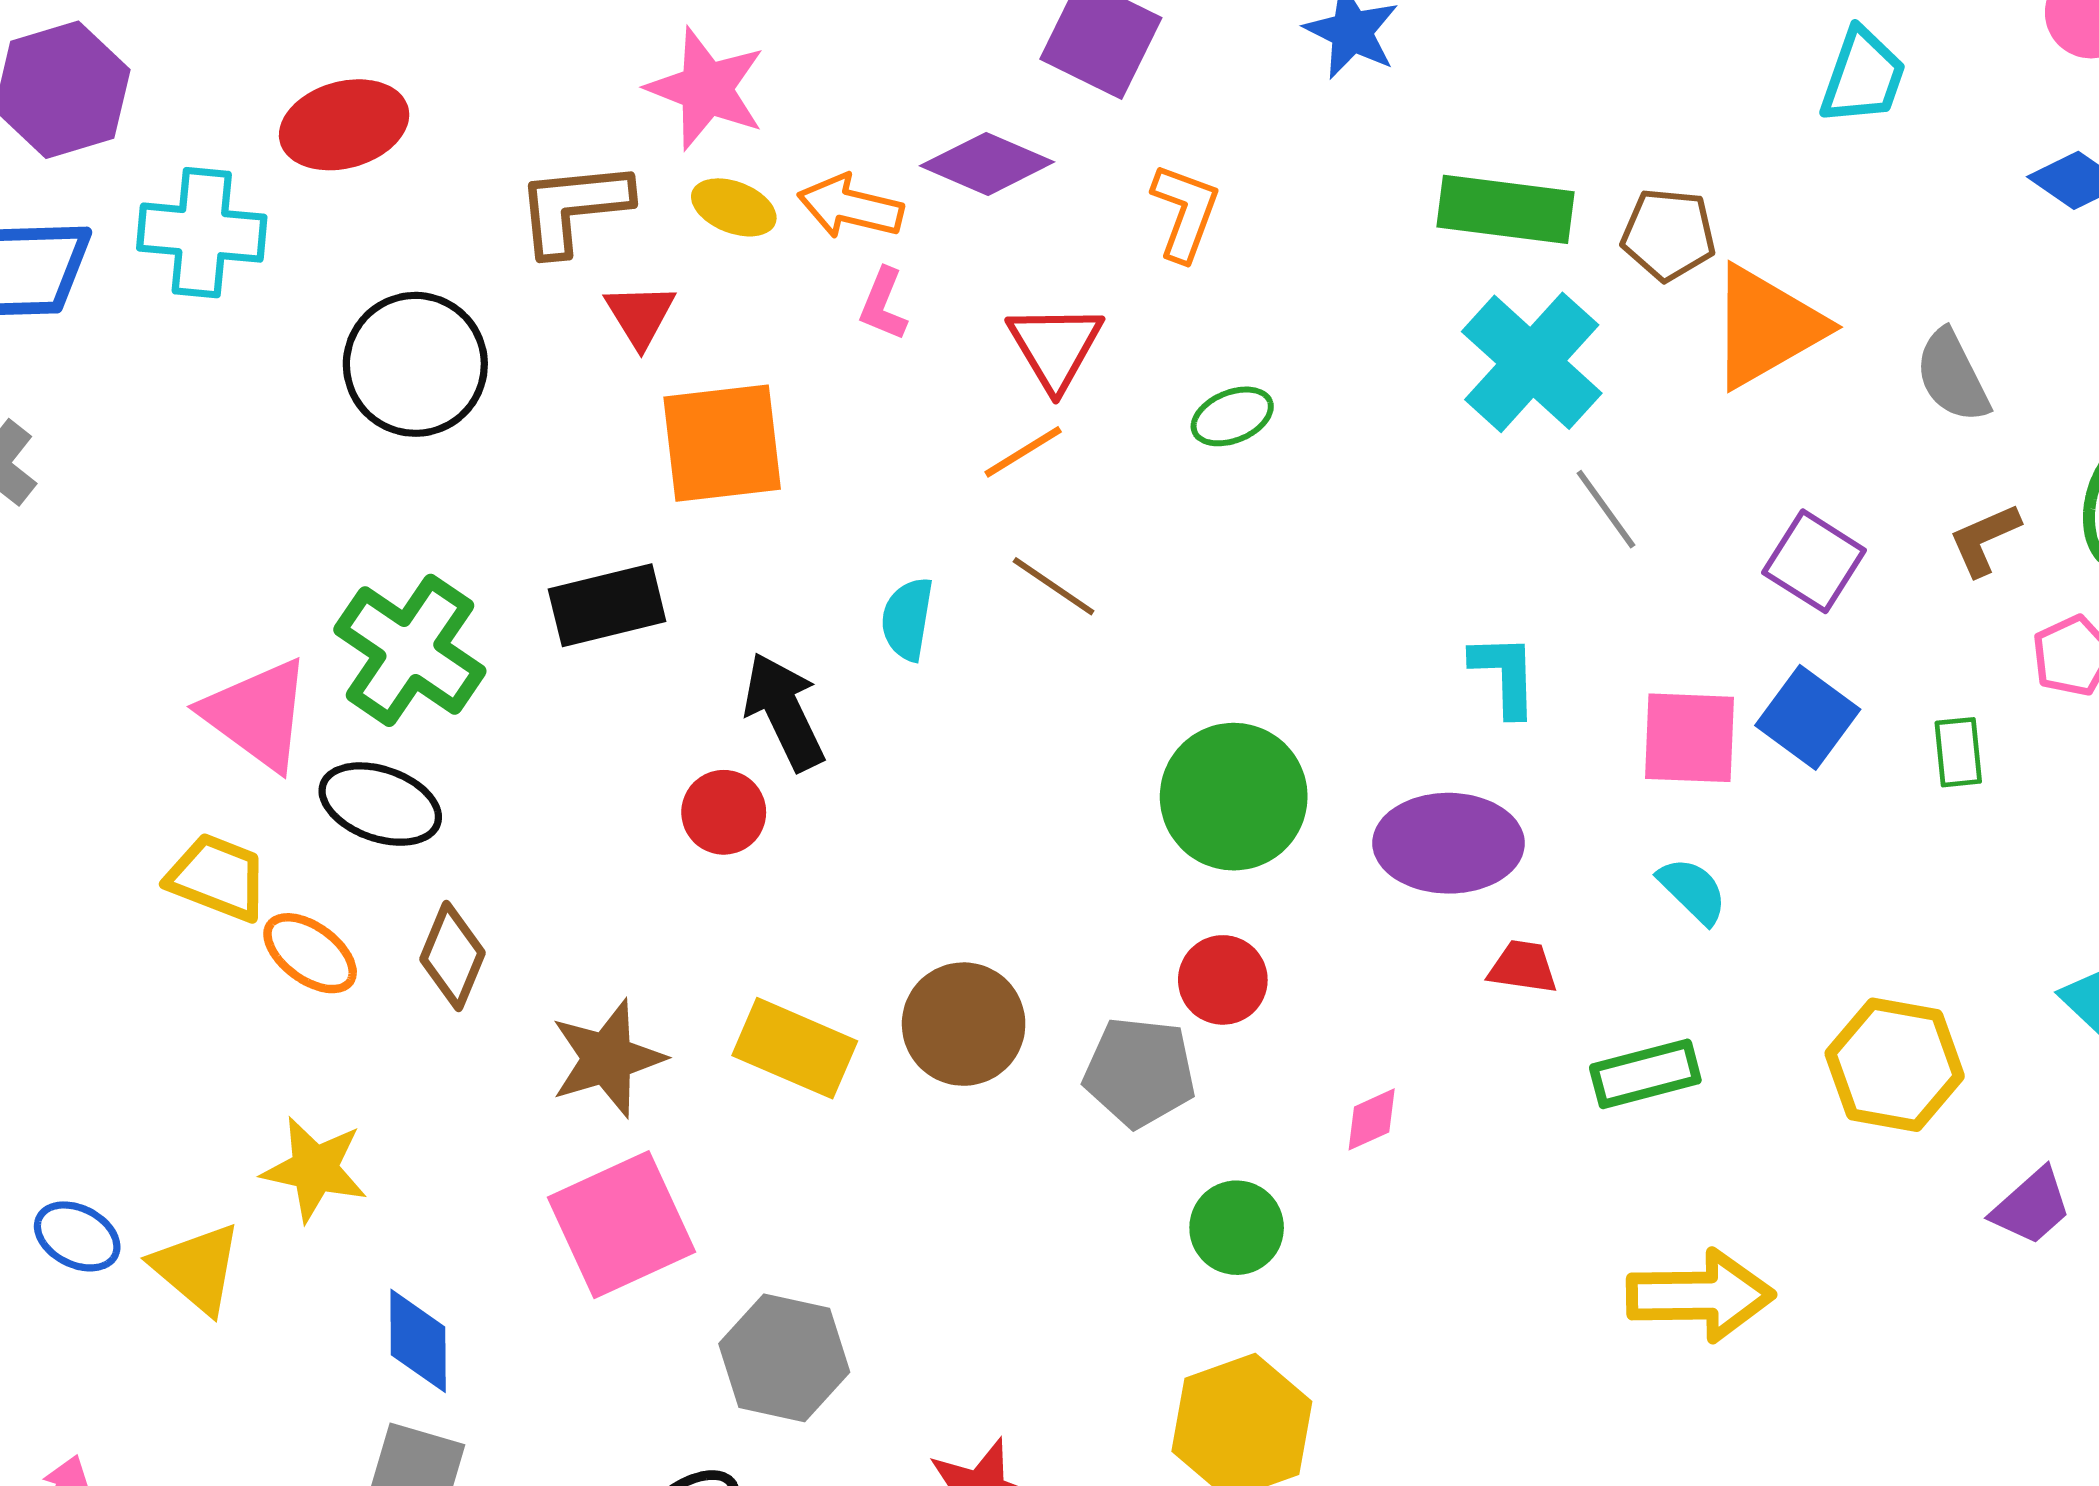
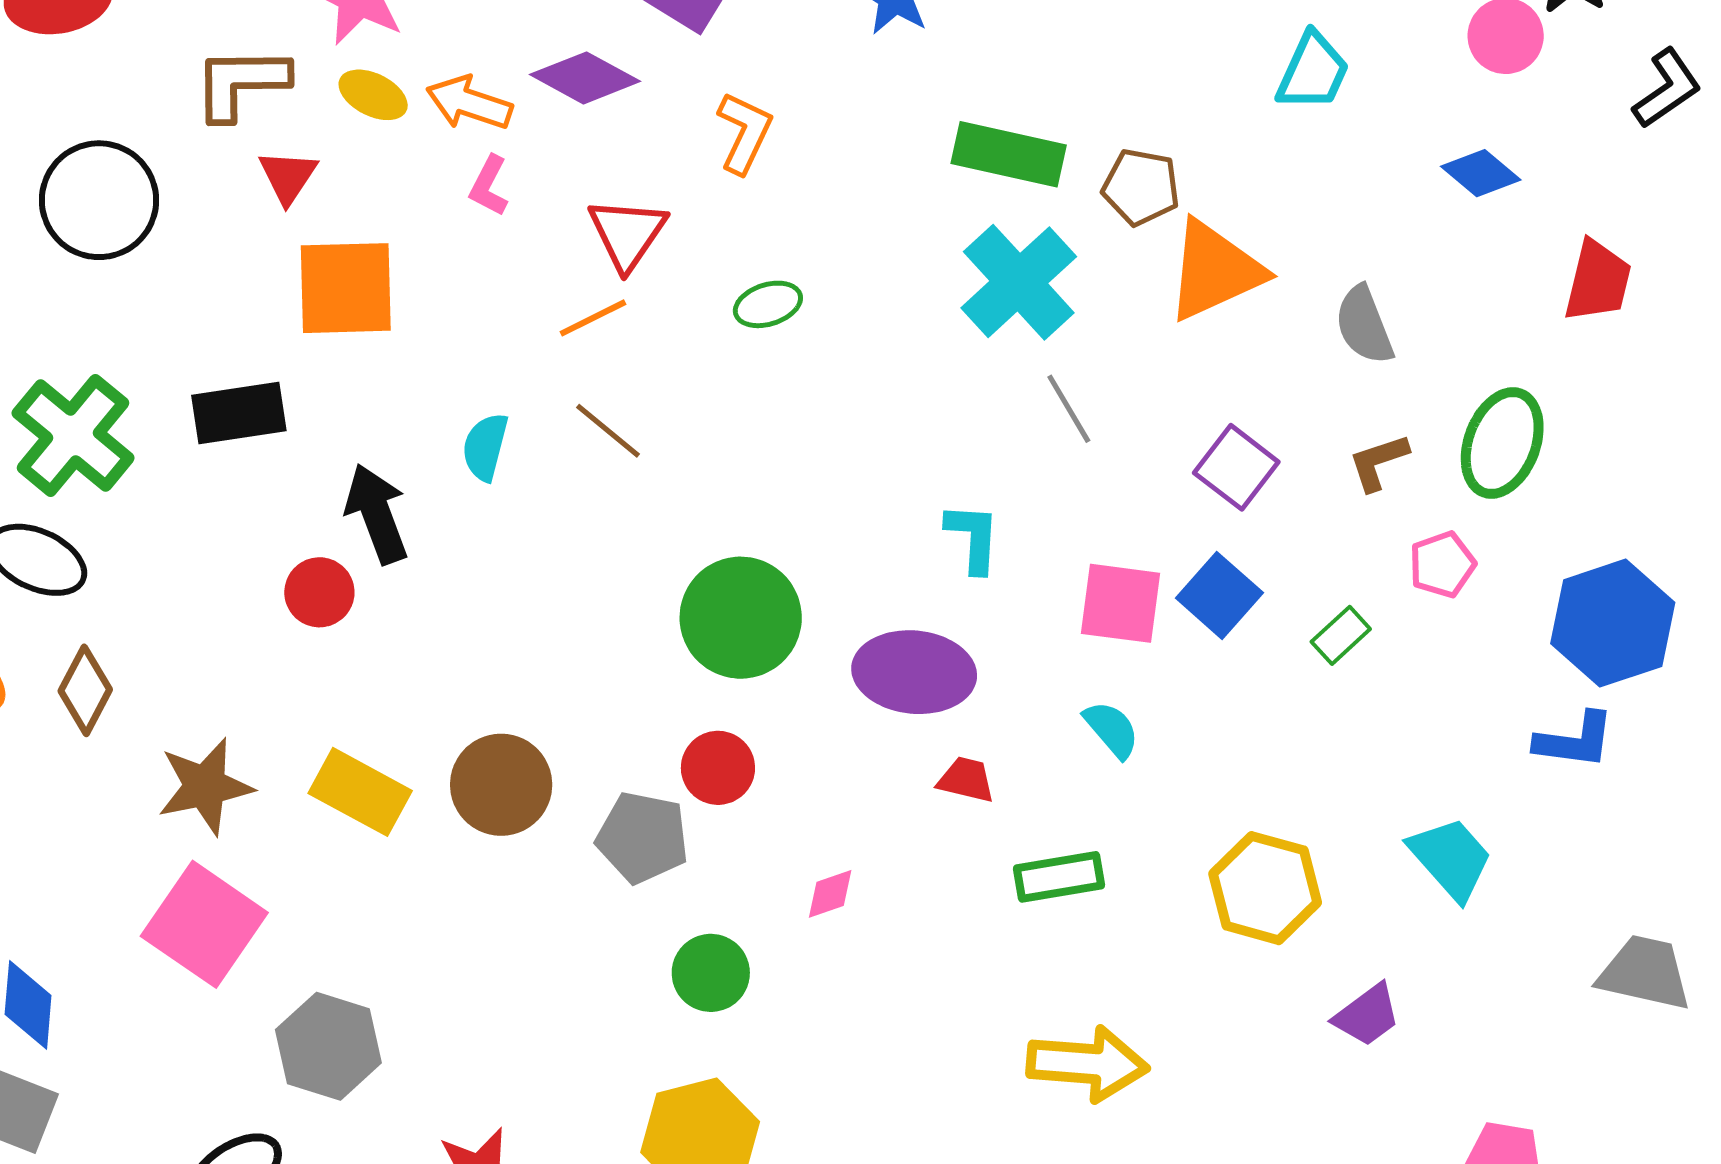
green rectangle: (1958, 752) -> (1341, 635), turned 48
pink square: (622, 1225) -> (204, 924), turned -36

